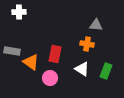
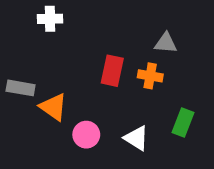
white cross: (19, 12) -> (50, 19), moved
red rectangle: (55, 54) -> (112, 71), moved
white triangle: (82, 69) -> (136, 138), moved

